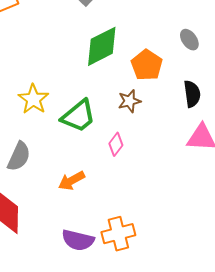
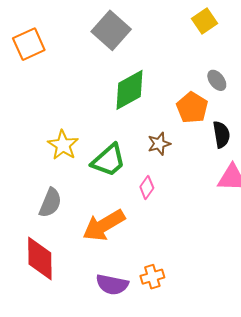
orange pentagon: (147, 65) -> (192, 108), moved
orange arrow: (72, 181) -> (104, 225), size x1.6
orange cross: (118, 234) -> (152, 277), size x0.7

